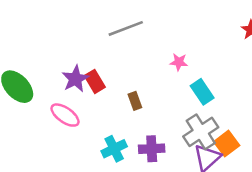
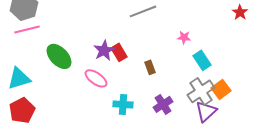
orange square: (227, 144) -> (221, 89), moved
cyan cross: (114, 149) -> (123, 104), moved, turned 30
purple cross: (152, 149) -> (163, 104), turned -30

